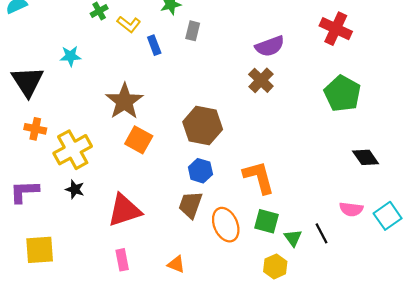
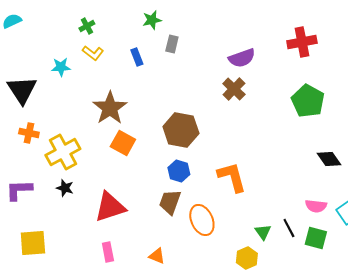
yellow L-shape: (129, 24) -> (93, 53), moved
red cross: (336, 29) -> (302, 42), turned -36
green square: (266, 221) -> (316, 238), moved

